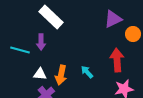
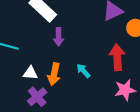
purple arrow: (41, 42) -> (59, 37), moved

